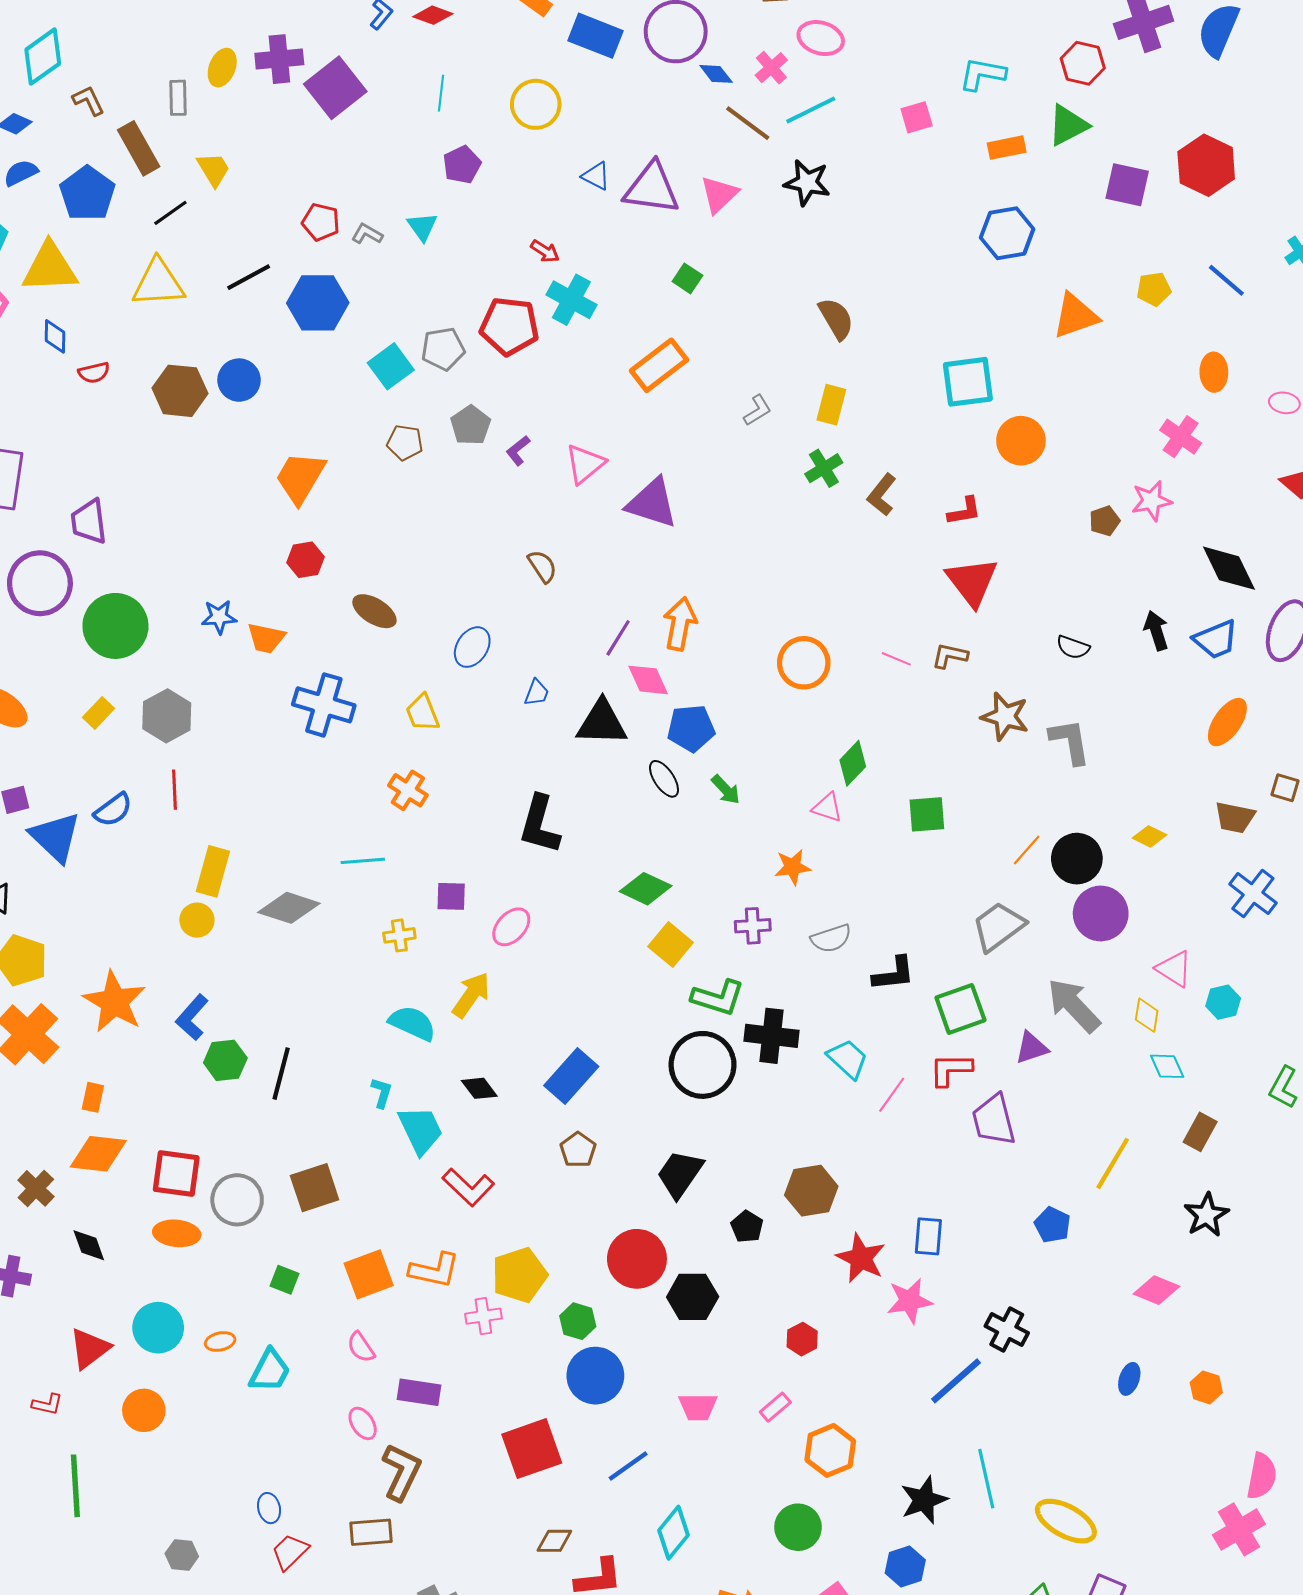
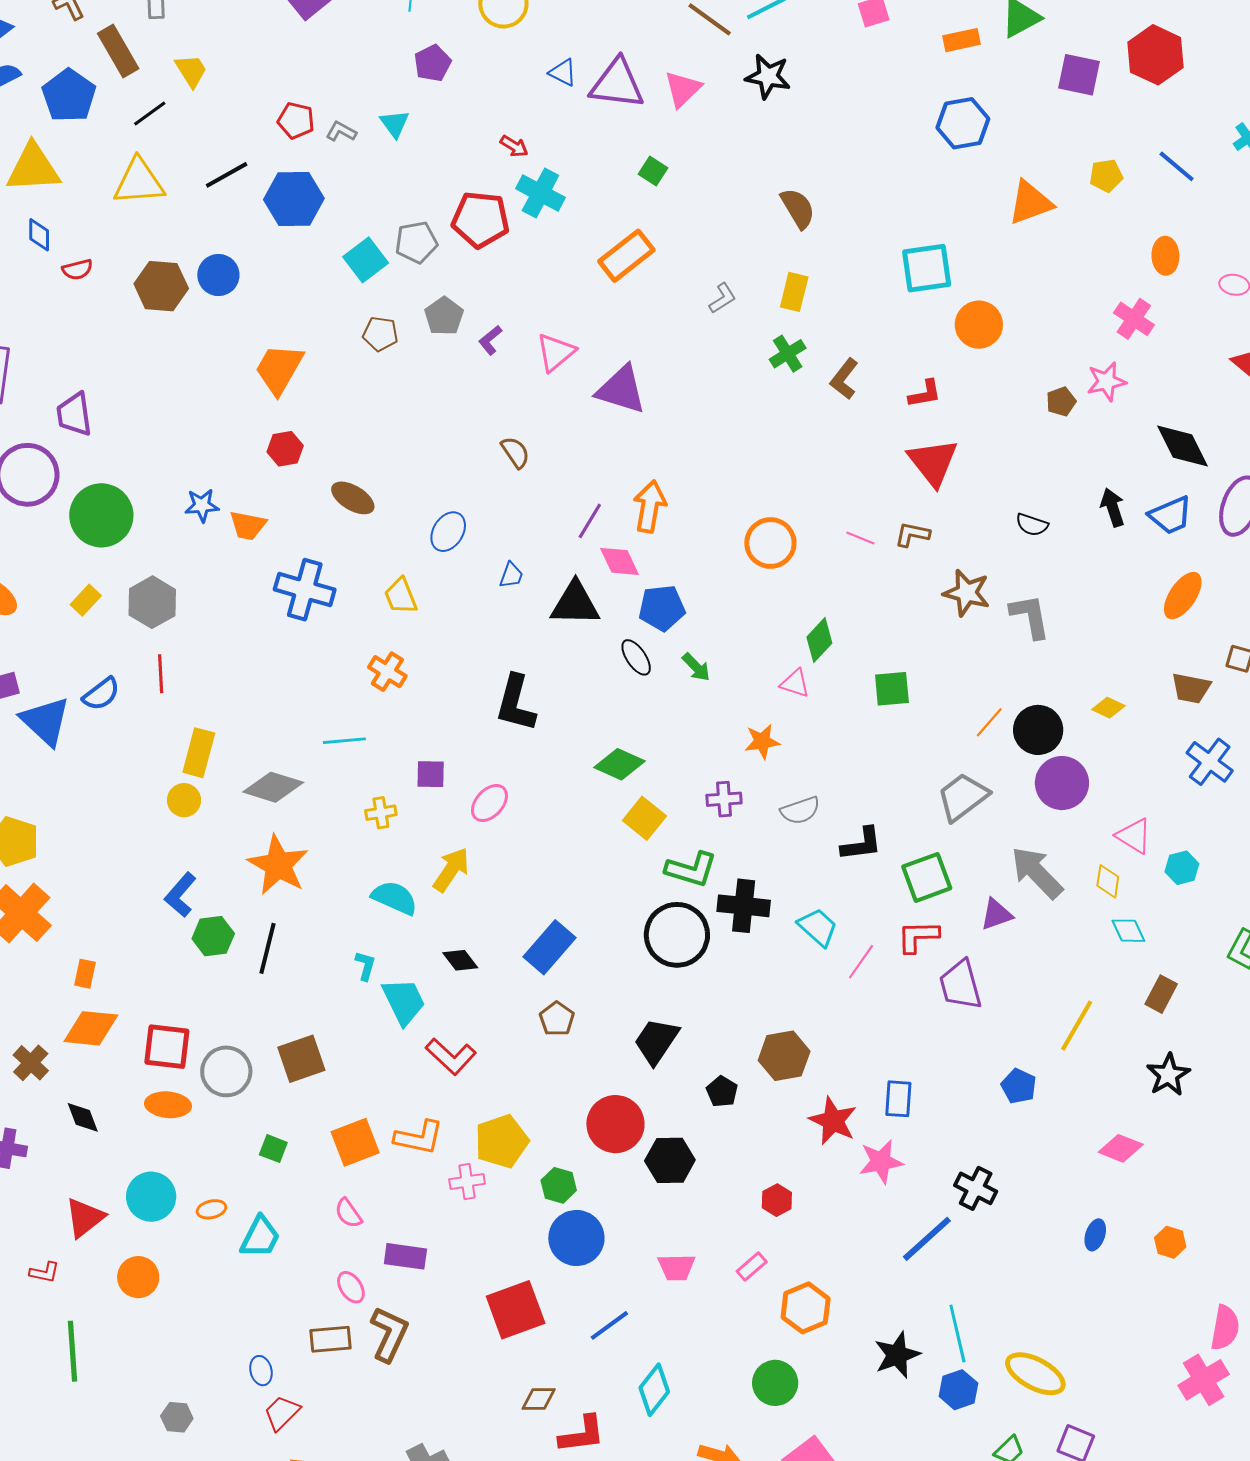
orange star: (114, 1002) -> (278, 865), moved
brown rectangle: (371, 1532) -> (330, 1339), moved
blue hexagon: (905, 1566) -> (958, 1390), moved

